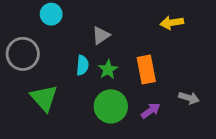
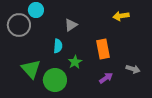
gray circle: (23, 54) -> (19, 25), moved
green star: (108, 70) -> (75, 62), moved
green circle: (111, 106) -> (55, 80), moved

